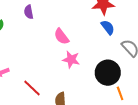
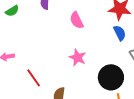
pink semicircle: (62, 36) -> (77, 20), moved

